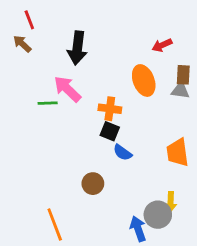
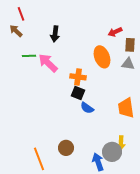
black arrow: (77, 48) -> (55, 34), size x0.7
brown rectangle: (183, 75) -> (130, 45), moved
green line: (48, 103) -> (29, 56), moved
brown circle: (93, 184) -> (66, 148), moved

